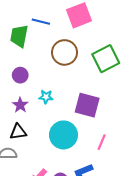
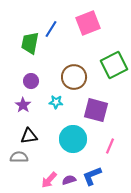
blue line: (41, 22) -> (51, 29), turned -72
brown circle: (65, 52) -> (74, 77), moved
purple star: (20, 105) -> (23, 105), moved

